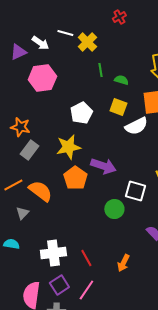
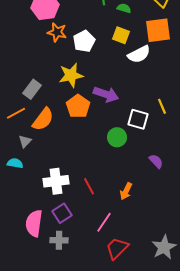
orange star: (20, 127) -> (57, 32), moved
gray rectangle: (29, 150) -> (32, 89), moved
orange semicircle: (40, 191) -> (43, 119), turned 90
cyan semicircle: (11, 244) -> (15, 163), moved
pink line: (86, 290) -> (104, 222), moved

